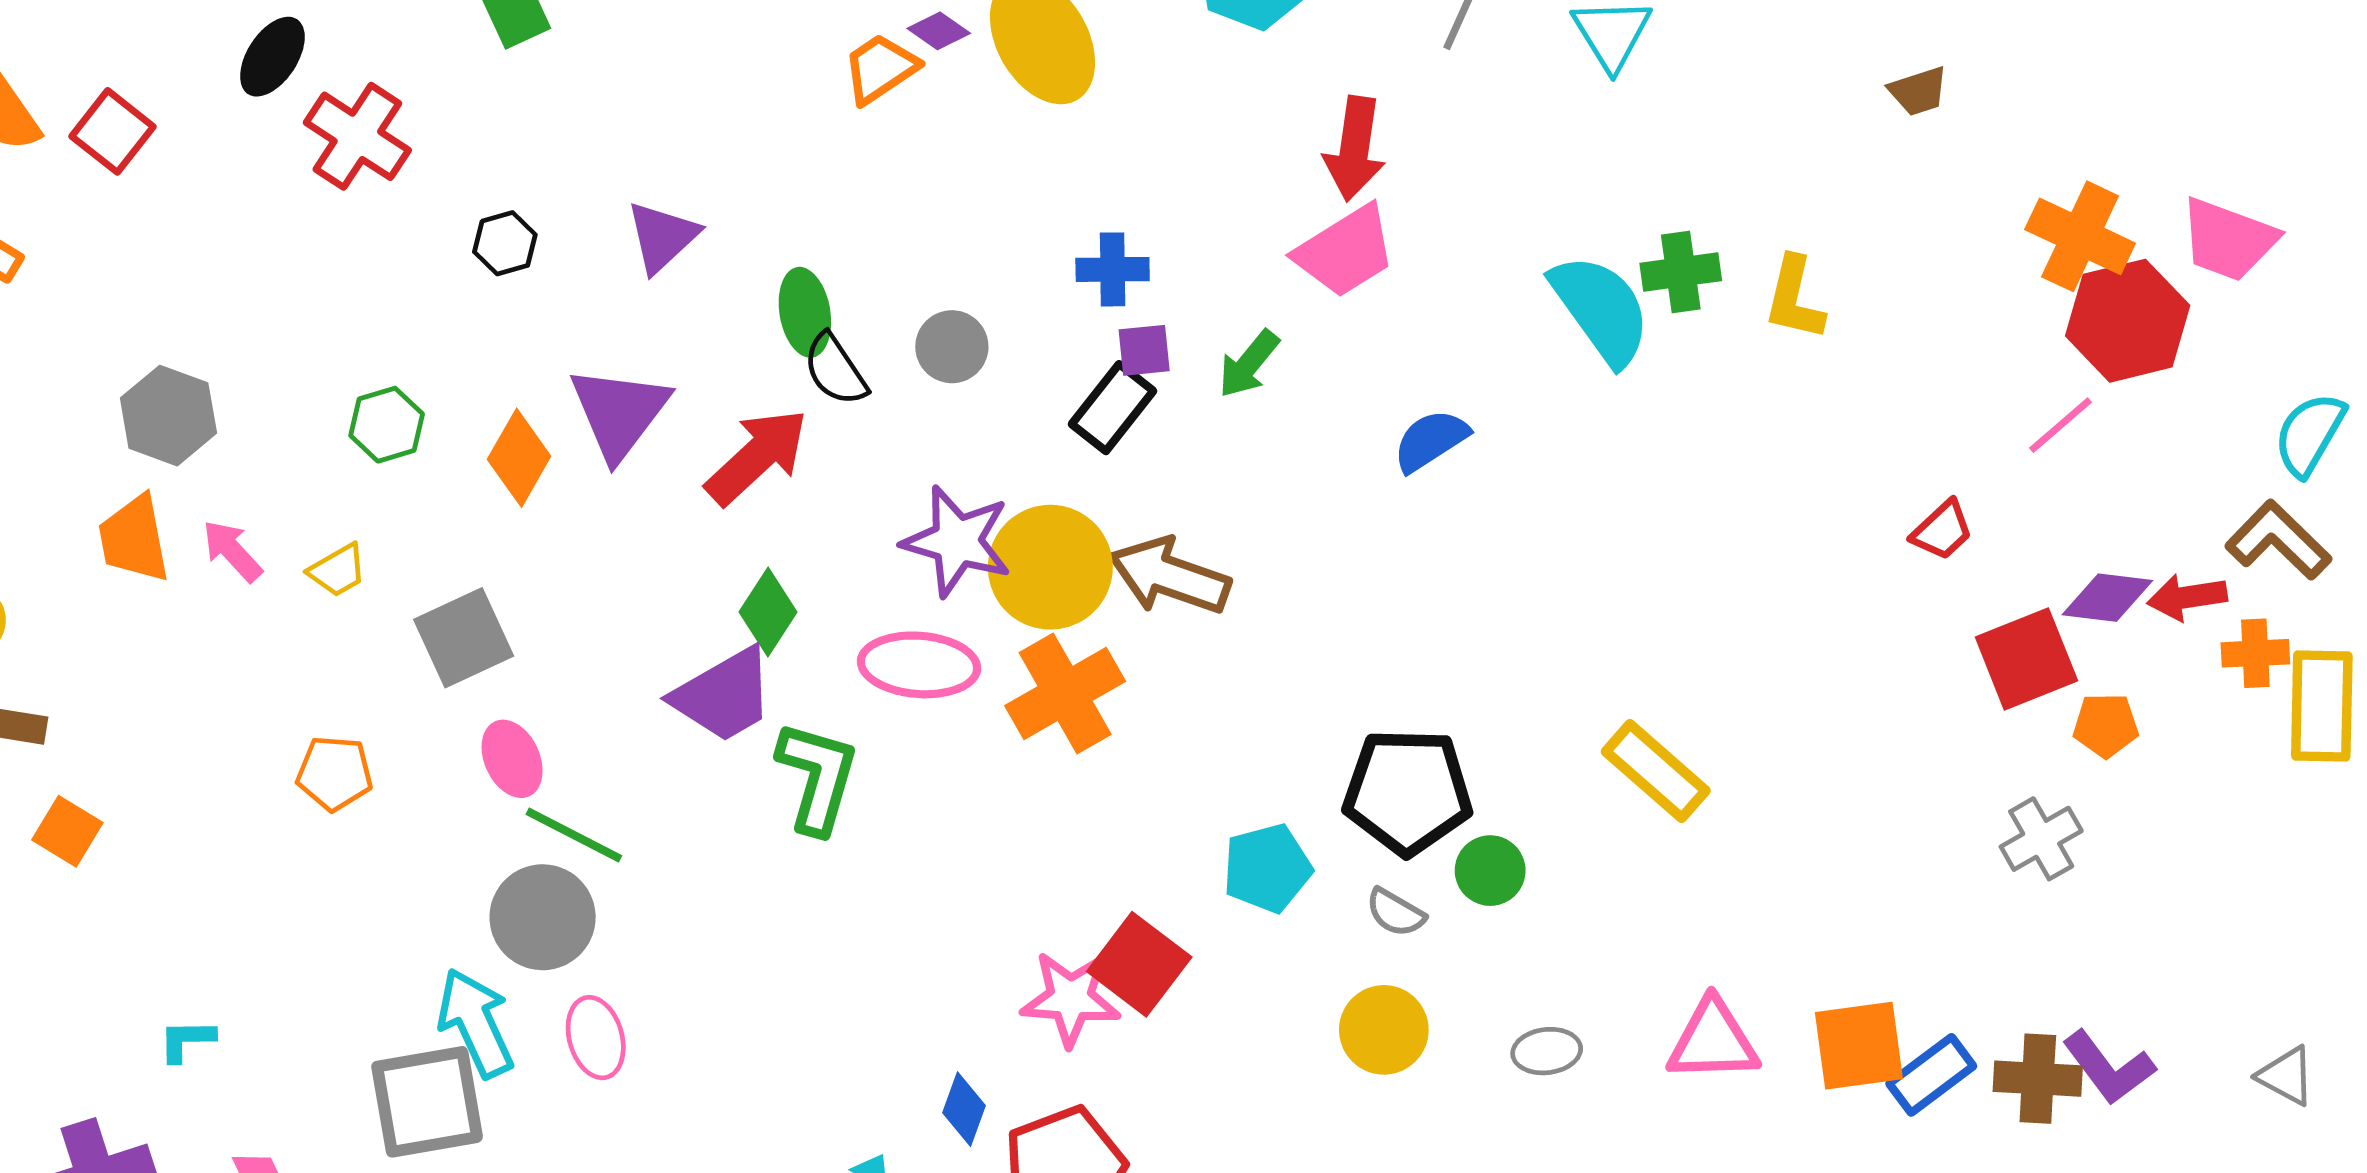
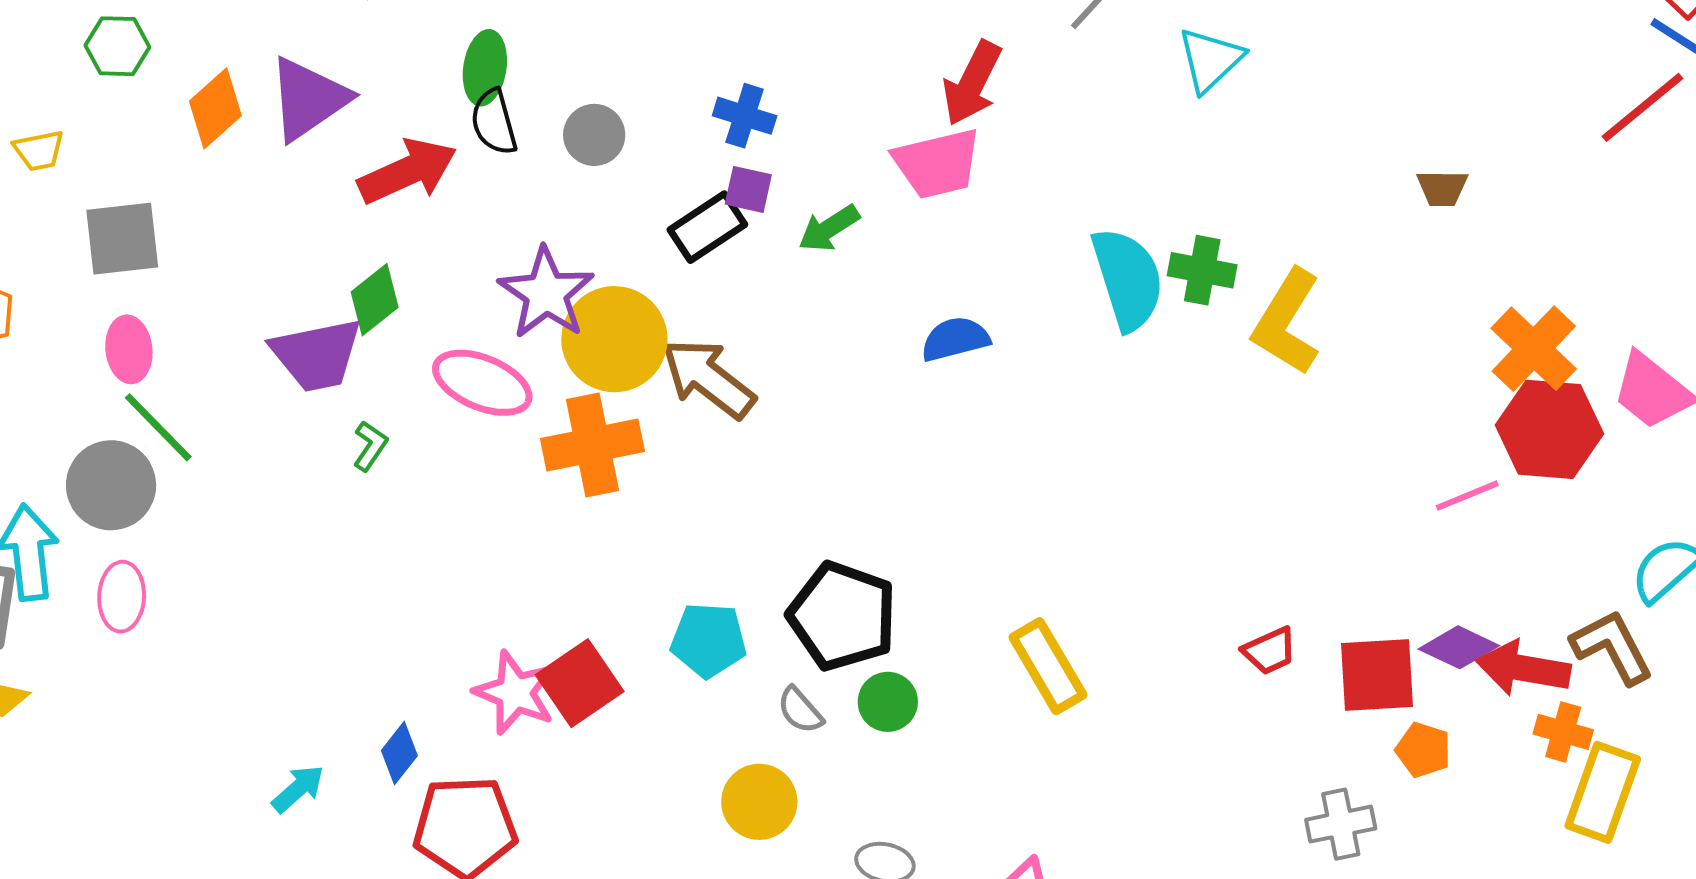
yellow L-shape: (1794, 298) -> (1287, 322), size x1.4
red trapezoid: (1942, 530) -> (1270, 651), moved
red arrow: (2187, 597) -> (1523, 668), size x1.4
green L-shape: (817, 777) -> (370, 446), size x0.5

